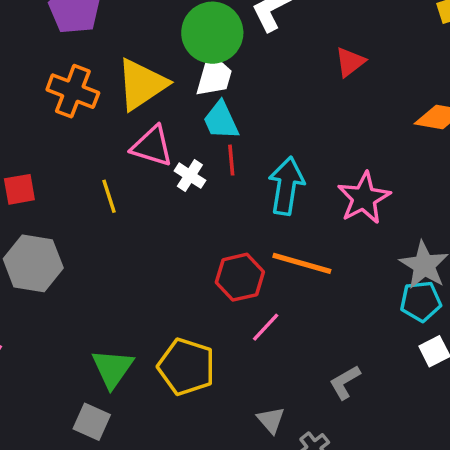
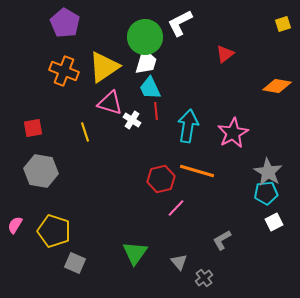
yellow pentagon: (186, 367) -> (54, 231), moved
green triangle: (112, 368) -> (135, 253), moved

